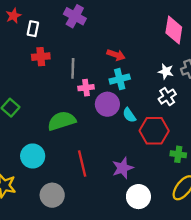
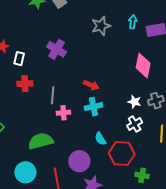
purple circle: (107, 104) -> (79, 161), moved
cyan circle: (33, 156) -> (25, 172), moved

